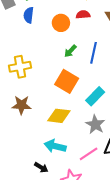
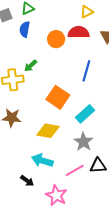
red semicircle: (83, 15) -> (79, 32), size x1.5
green arrow: (70, 51) -> (31, 66), moved

